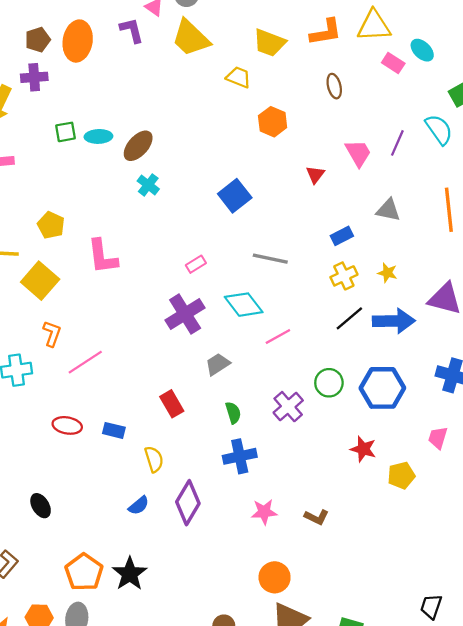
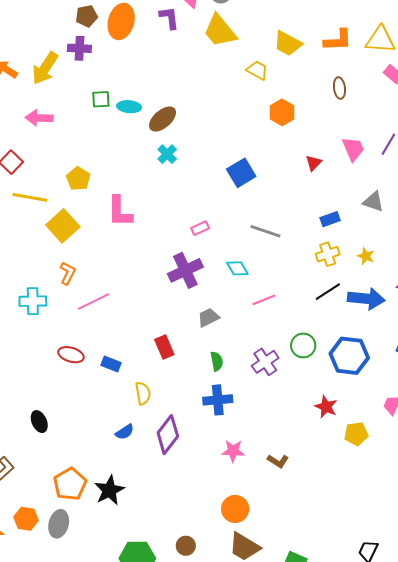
cyan diamond: (244, 305) -> (237, 268), size x0.7

